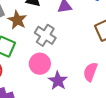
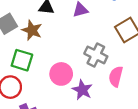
gray cross: (45, 35) -> (96, 55), moved

